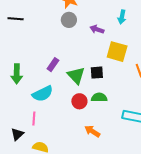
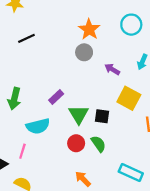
black line: (16, 19) -> (26, 38), turned -42
green semicircle: (99, 97) -> (98, 144), turned 42

